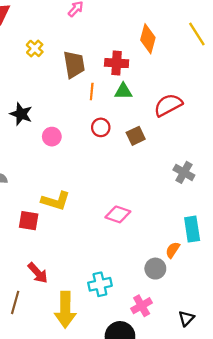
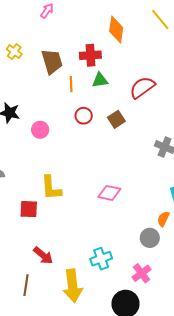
yellow L-shape: (56, 201) -> (51, 188), turned 76

